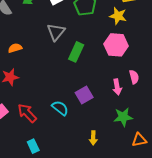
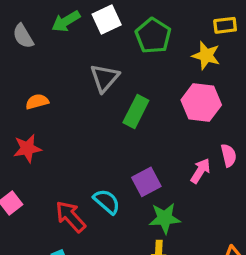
pink arrow: (117, 87) -> (200, 171), turned -140
red arrow: (27, 113) -> (70, 217), moved
green star: (123, 117) -> (165, 218), moved

